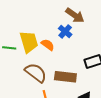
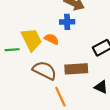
blue cross: (65, 31) -> (67, 22), turned -32

